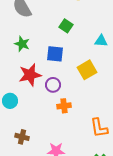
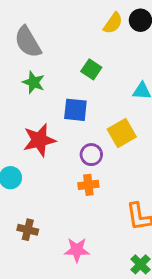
green star: (22, 44) -> (34, 82), moved
purple circle: (53, 85) -> (91, 155), moved

